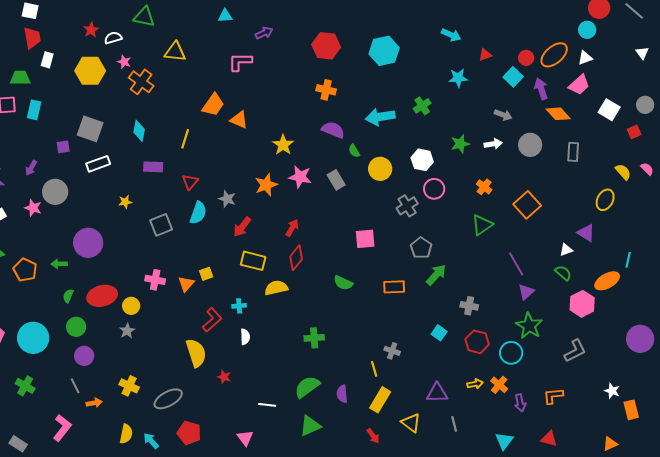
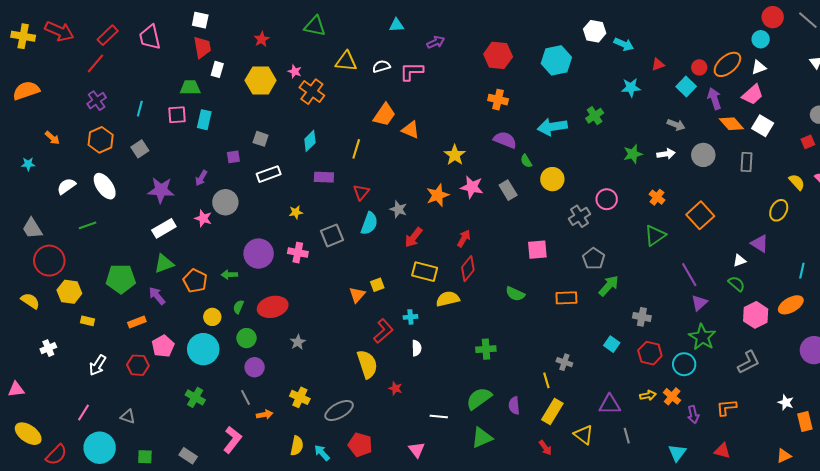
white semicircle: (113, 38) -> (381, 66), moved
white square: (609, 110) -> (763, 126), moved
gray square: (90, 129) -> (261, 139), size x0.6
cyan diamond: (139, 131) -> (310, 141), turned 35
white hexagon: (422, 160) -> (595, 31), moved
pink cross: (155, 280) -> (298, 253), moved
orange ellipse: (607, 281) -> (791, 305), moved
yellow circle: (131, 306) -> (212, 317), moved

